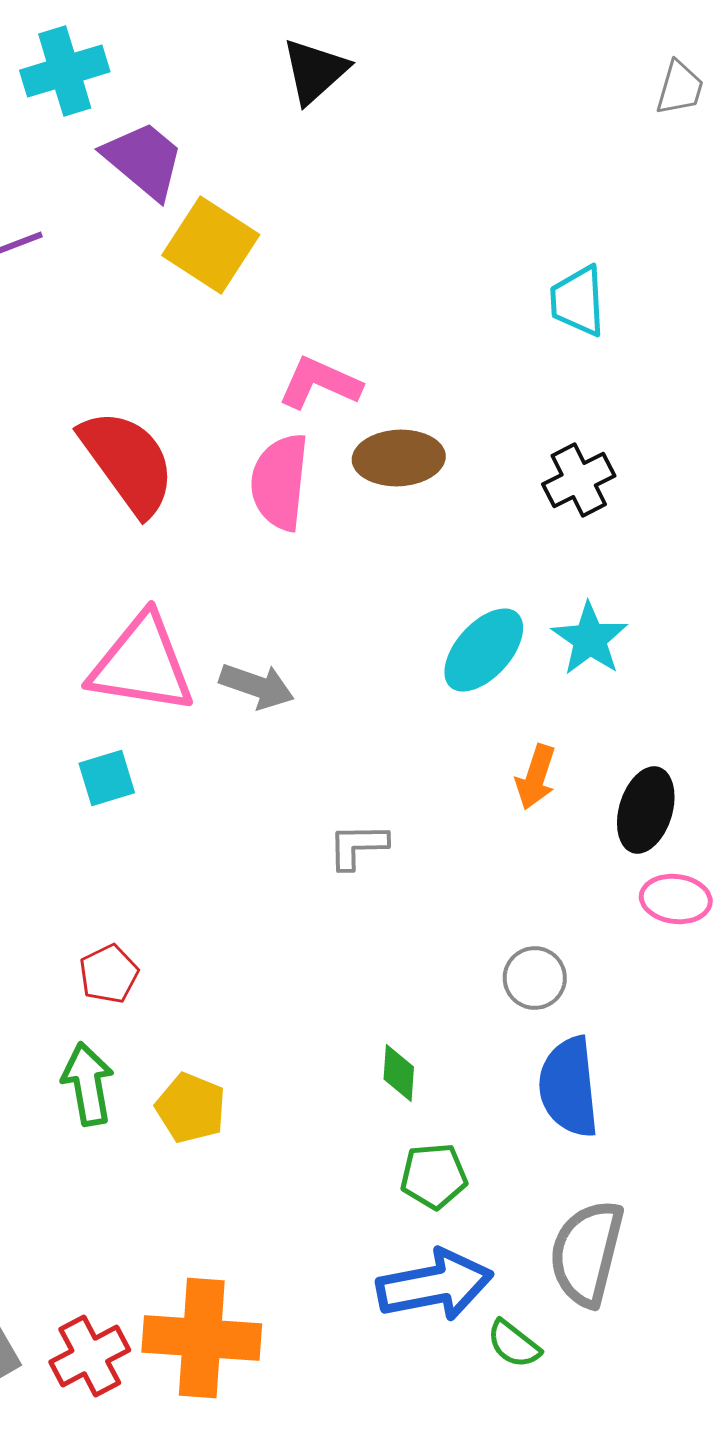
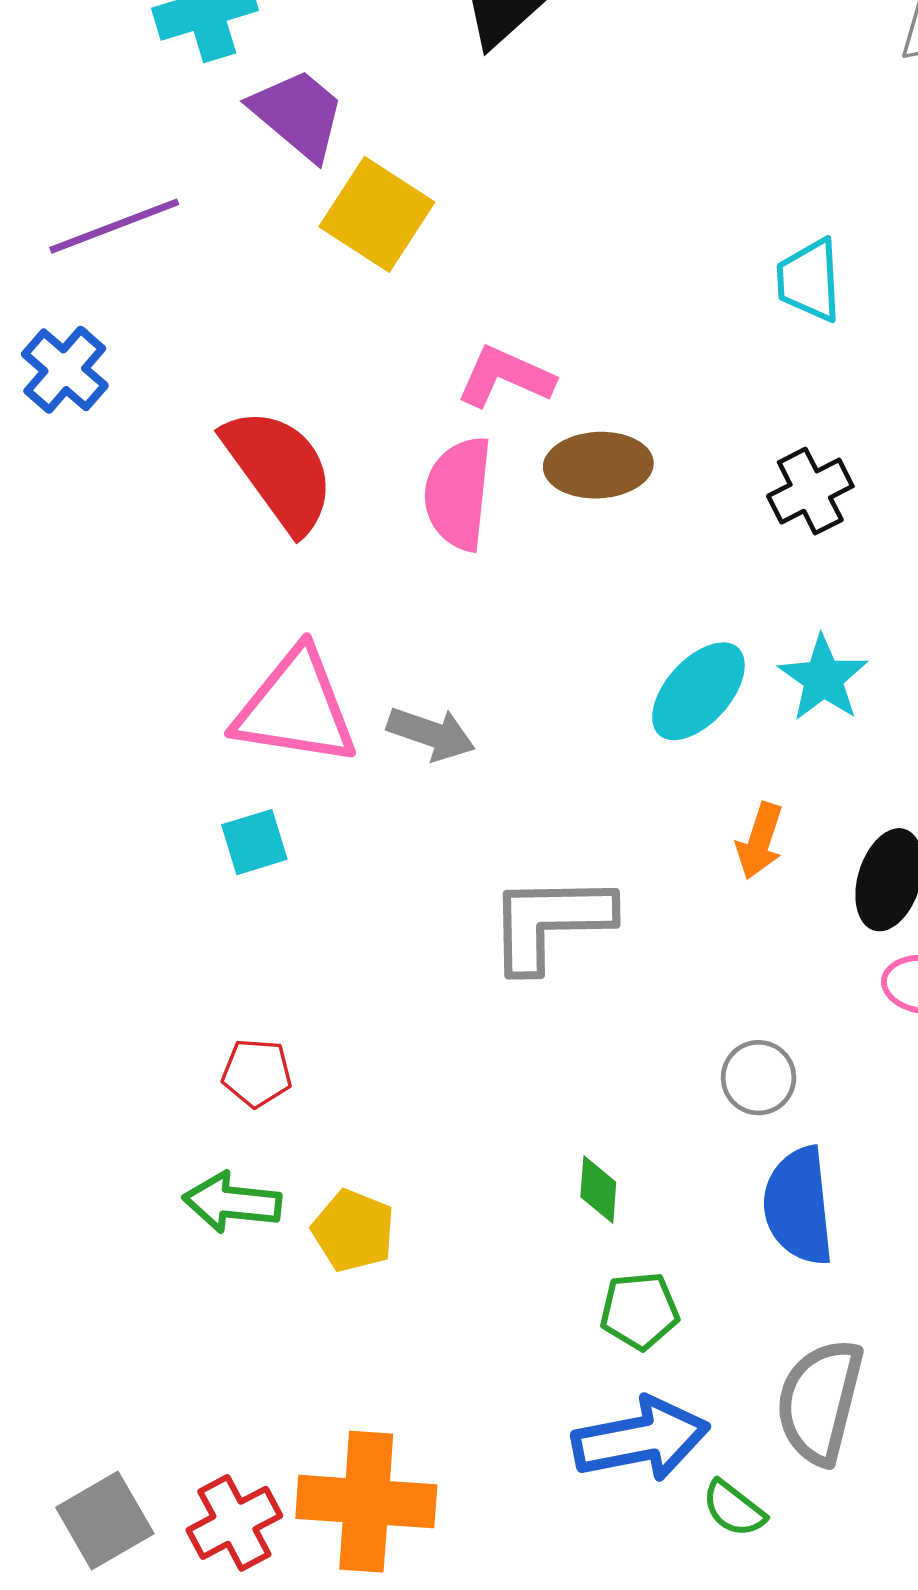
gray L-shape: (358, 846) -> (550, 922), size x1.8
red pentagon: (109, 974) -> (257, 1073), turned 30
green arrow: (88, 1084) -> (232, 1202), turned -74

